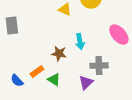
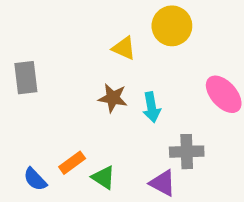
brown star: (59, 54) -> (113, 98), moved
purple triangle: (86, 83) -> (163, 183), turned -49

